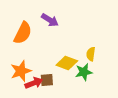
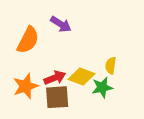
brown square: (47, 80) -> (57, 97), size x1.5
red arrow: (34, 83) -> (55, 78), moved

